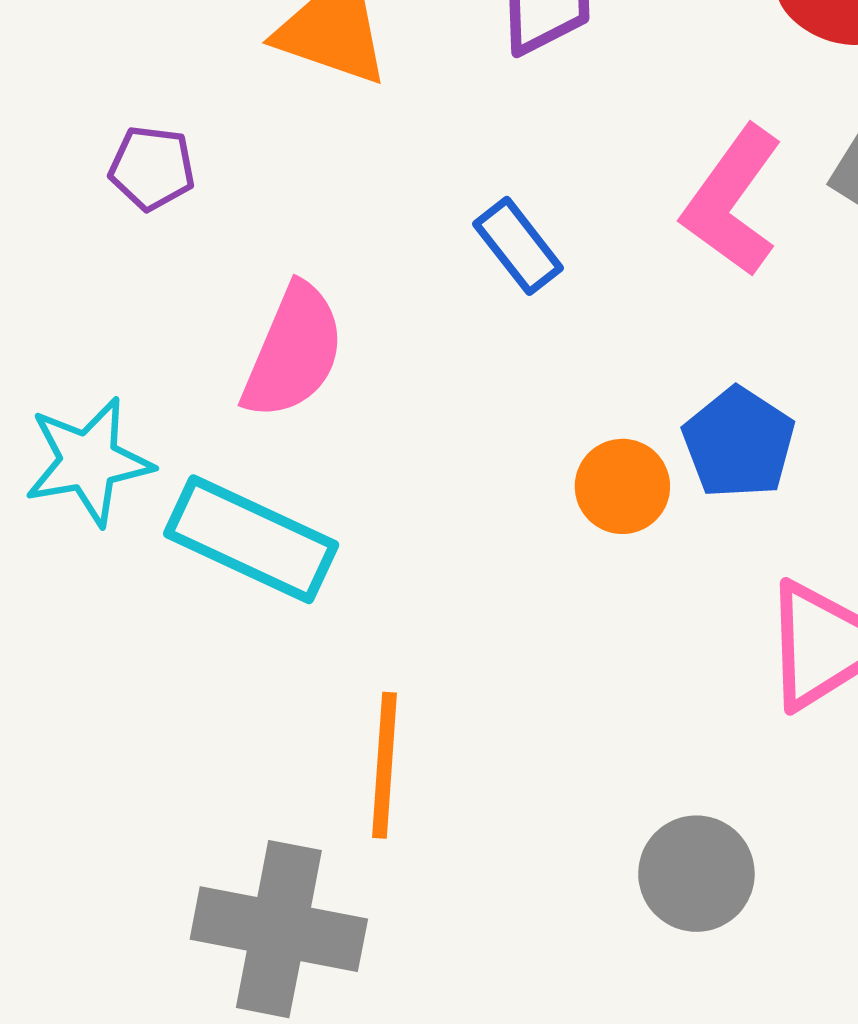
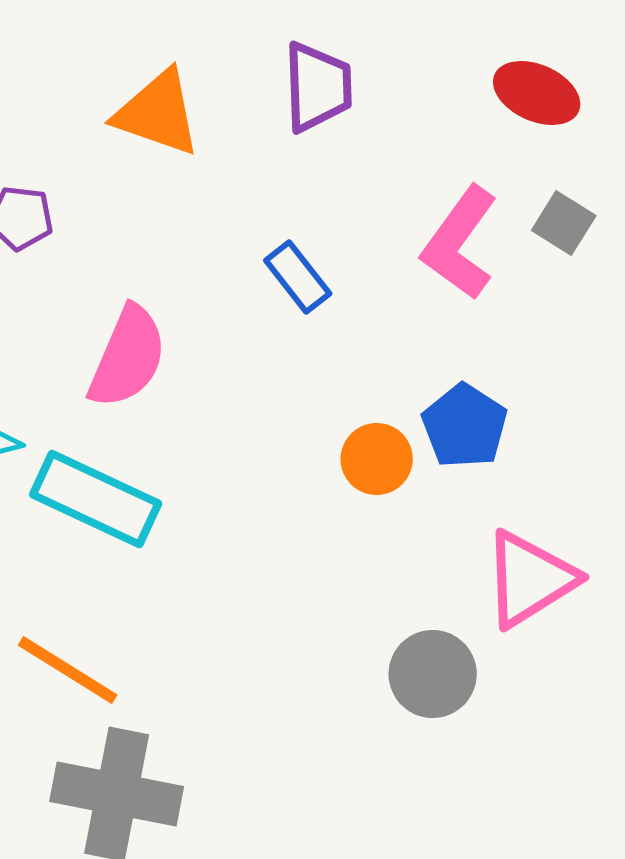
orange line: (385, 765) -> (68, 670), moved, turned -62
gray circle: (696, 874) -> (433, 674), moved

